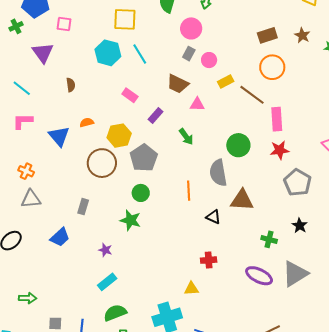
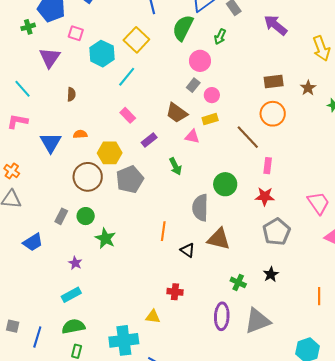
yellow square: (125, 19) -> (136, 40), turned 30
cyan hexagon: (108, 53) -> (102, 54), moved
cyan line: (140, 54) -> (127, 77), moved, turned 60
yellow rectangle: (226, 82) -> (210, 119), moved
pink rectangle: (277, 119) -> (268, 166), size x0.7
orange line: (189, 191) -> (163, 231), moved
green circle: (141, 193) -> (86, 216), moved
purple ellipse: (259, 276) -> (222, 316), turned 56

